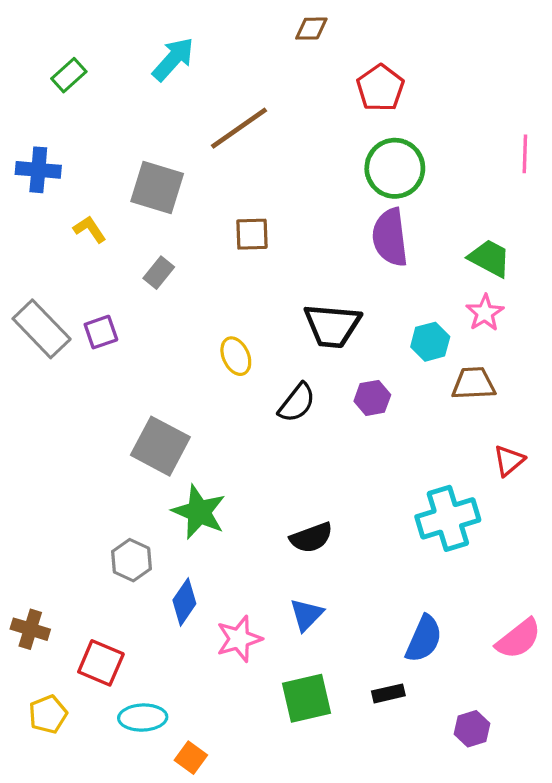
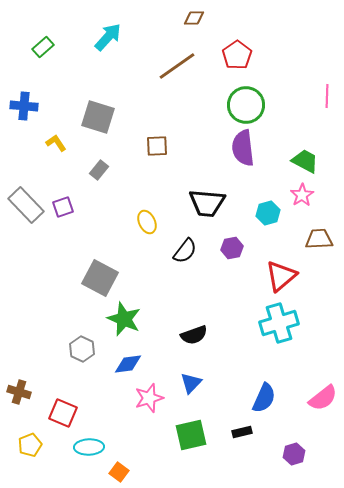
brown line: (239, 128) -> (177, 66), moved
brown trapezoid: (474, 383) -> (319, 239), moved
red triangle: (509, 461) -> (281, 276), moved, size x1.6
blue diamond: (184, 602) -> (128, 364), moved, turned 48

